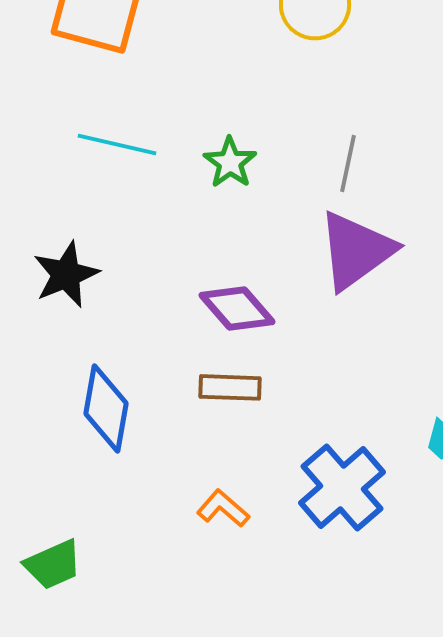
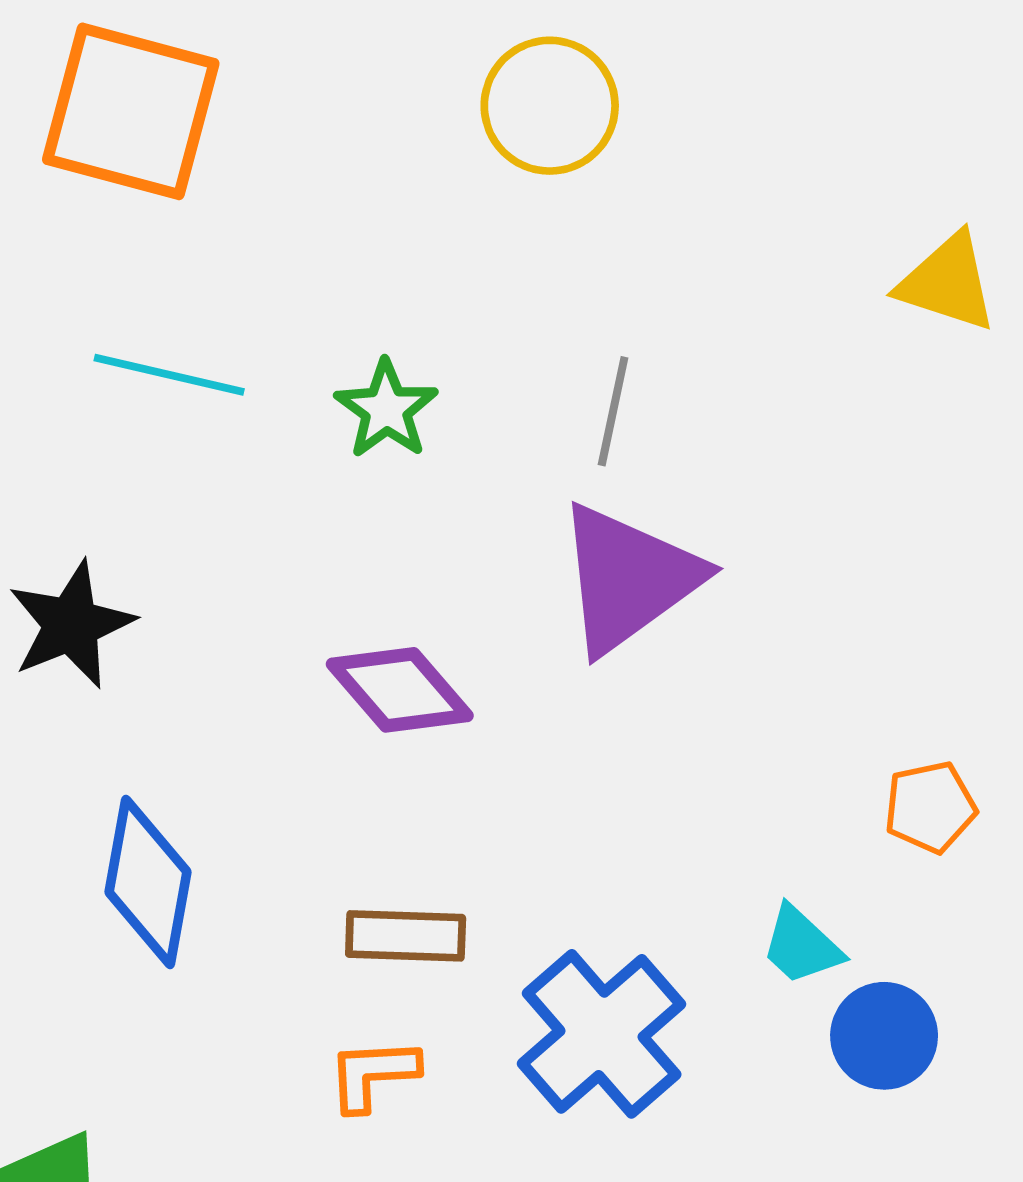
brown rectangle: (230, 387) -> (406, 936), moved
orange L-shape: (223, 508) -> (373, 1074), turned -44

